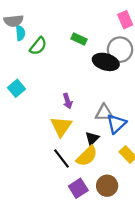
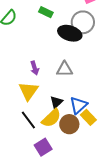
gray triangle: (104, 113) -> (65, 69), moved
blue triangle: (116, 124) -> (78, 105), moved
brown circle: (107, 186) -> (69, 124), moved

